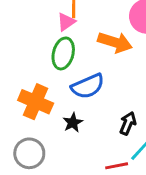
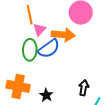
pink triangle: (66, 22) -> (39, 30), moved
blue semicircle: (88, 86) -> (49, 49), moved

